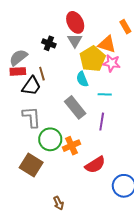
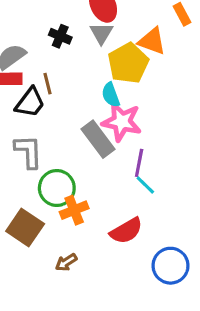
pink star: (112, 63) -> (122, 122), moved, size x1.4
cyan line: (105, 94) -> (145, 185), moved, turned 40
orange cross: (71, 146) -> (74, 210), moved
brown arrow: (58, 203) -> (66, 262), moved, turned 80

